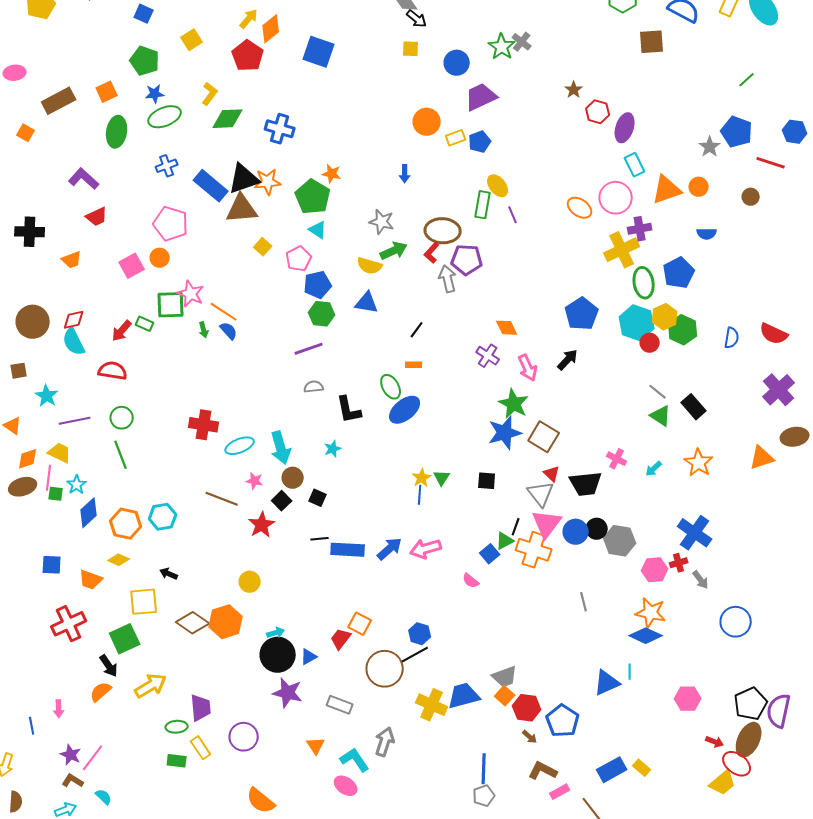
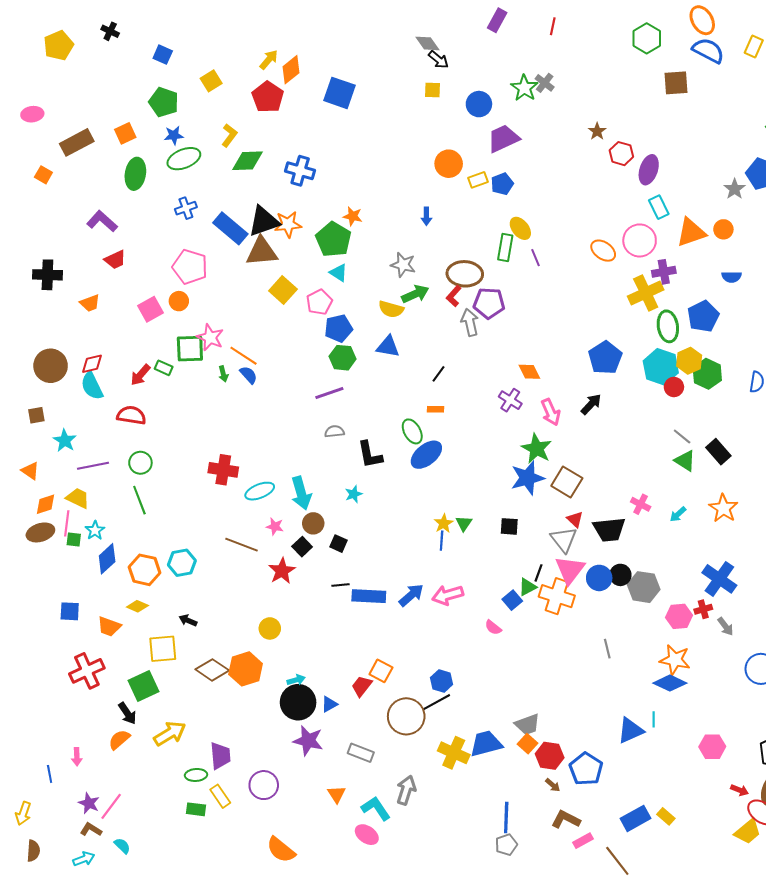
yellow square: (263, 247) -> (283, 290), size x1.5

